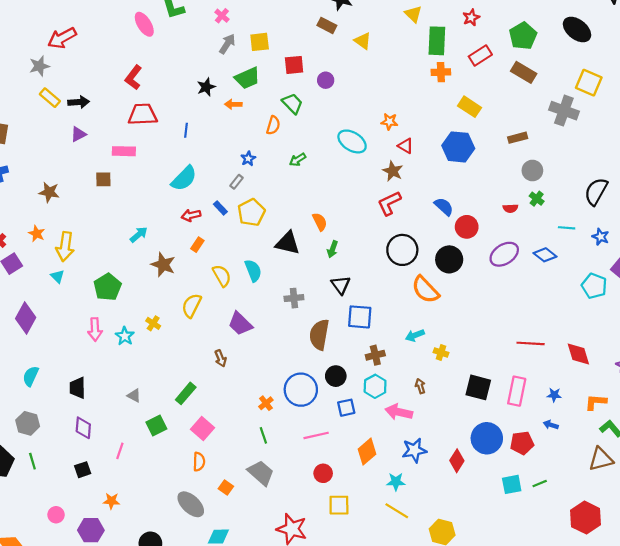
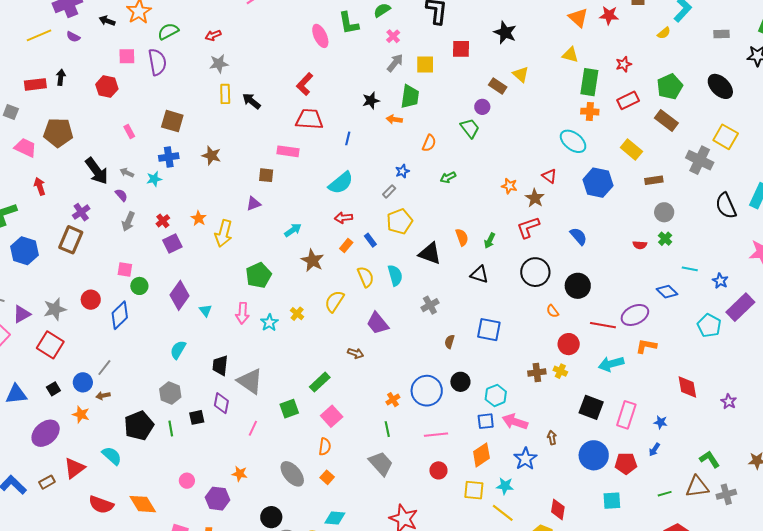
yellow triangle: (413, 14) -> (570, 55), turned -36
brown rectangle: (327, 25) -> (498, 86), moved
red arrow: (62, 38) -> (213, 35), moved, size x0.6
red square: (294, 65) -> (461, 49), moved
green trapezoid: (247, 78) -> (410, 97), turned -65
yellow rectangle: (50, 98) -> (225, 94), turned 42
black arrow: (79, 102) -> (251, 101), turned -144
green trapezoid: (292, 104) -> (470, 128), moved
yellow rectangle: (470, 107) -> (631, 149), moved
orange star: (389, 122) -> (509, 186), moved
purple triangle: (78, 134) -> (254, 204), moved
cyan ellipse: (352, 141) -> (573, 141), moved
black semicircle: (596, 191) -> (726, 206), moved, turned -60
brown star: (49, 192) -> (211, 156), moved
blue rectangle: (220, 208) -> (370, 240), moved
red circle: (467, 227) -> (569, 344), moved
green arrow: (333, 249) -> (490, 241), moved
purple ellipse: (504, 254) -> (635, 315), moved
cyan triangle: (57, 276) -> (205, 310), moved
black triangle: (341, 285) -> (479, 274), moved, turned -42
orange semicircle: (425, 290) -> (553, 311), size x0.5
gray cross: (294, 298) -> (430, 305), turned -30
brown semicircle: (319, 335) -> (450, 342), size x0.5
cyan arrow: (415, 335) -> (611, 364), moved, size x1.4
red line: (531, 343) -> (603, 325), moved
brown cross: (375, 355) -> (537, 372), moved
brown arrow: (220, 358) -> (356, 353), turned -56
brown arrow: (420, 386) -> (552, 438), moved
gray triangle: (134, 396) -> (250, 381), moved, size x2.0
orange L-shape: (596, 402) -> (646, 346), moved
blue square: (346, 408) -> (486, 421), moved
blue arrow: (551, 425) -> (654, 450), turned -80
blue star: (414, 450) -> (525, 459), turned -30
red diamond: (457, 461) -> (558, 509), moved, turned -30
black square: (83, 470) -> (197, 417), moved
green line: (540, 483) -> (665, 494), moved
orange square: (226, 487) -> (327, 477), moved
gray ellipse: (191, 504) -> (292, 474), moved
yellow square: (339, 505) -> (474, 490), moved

